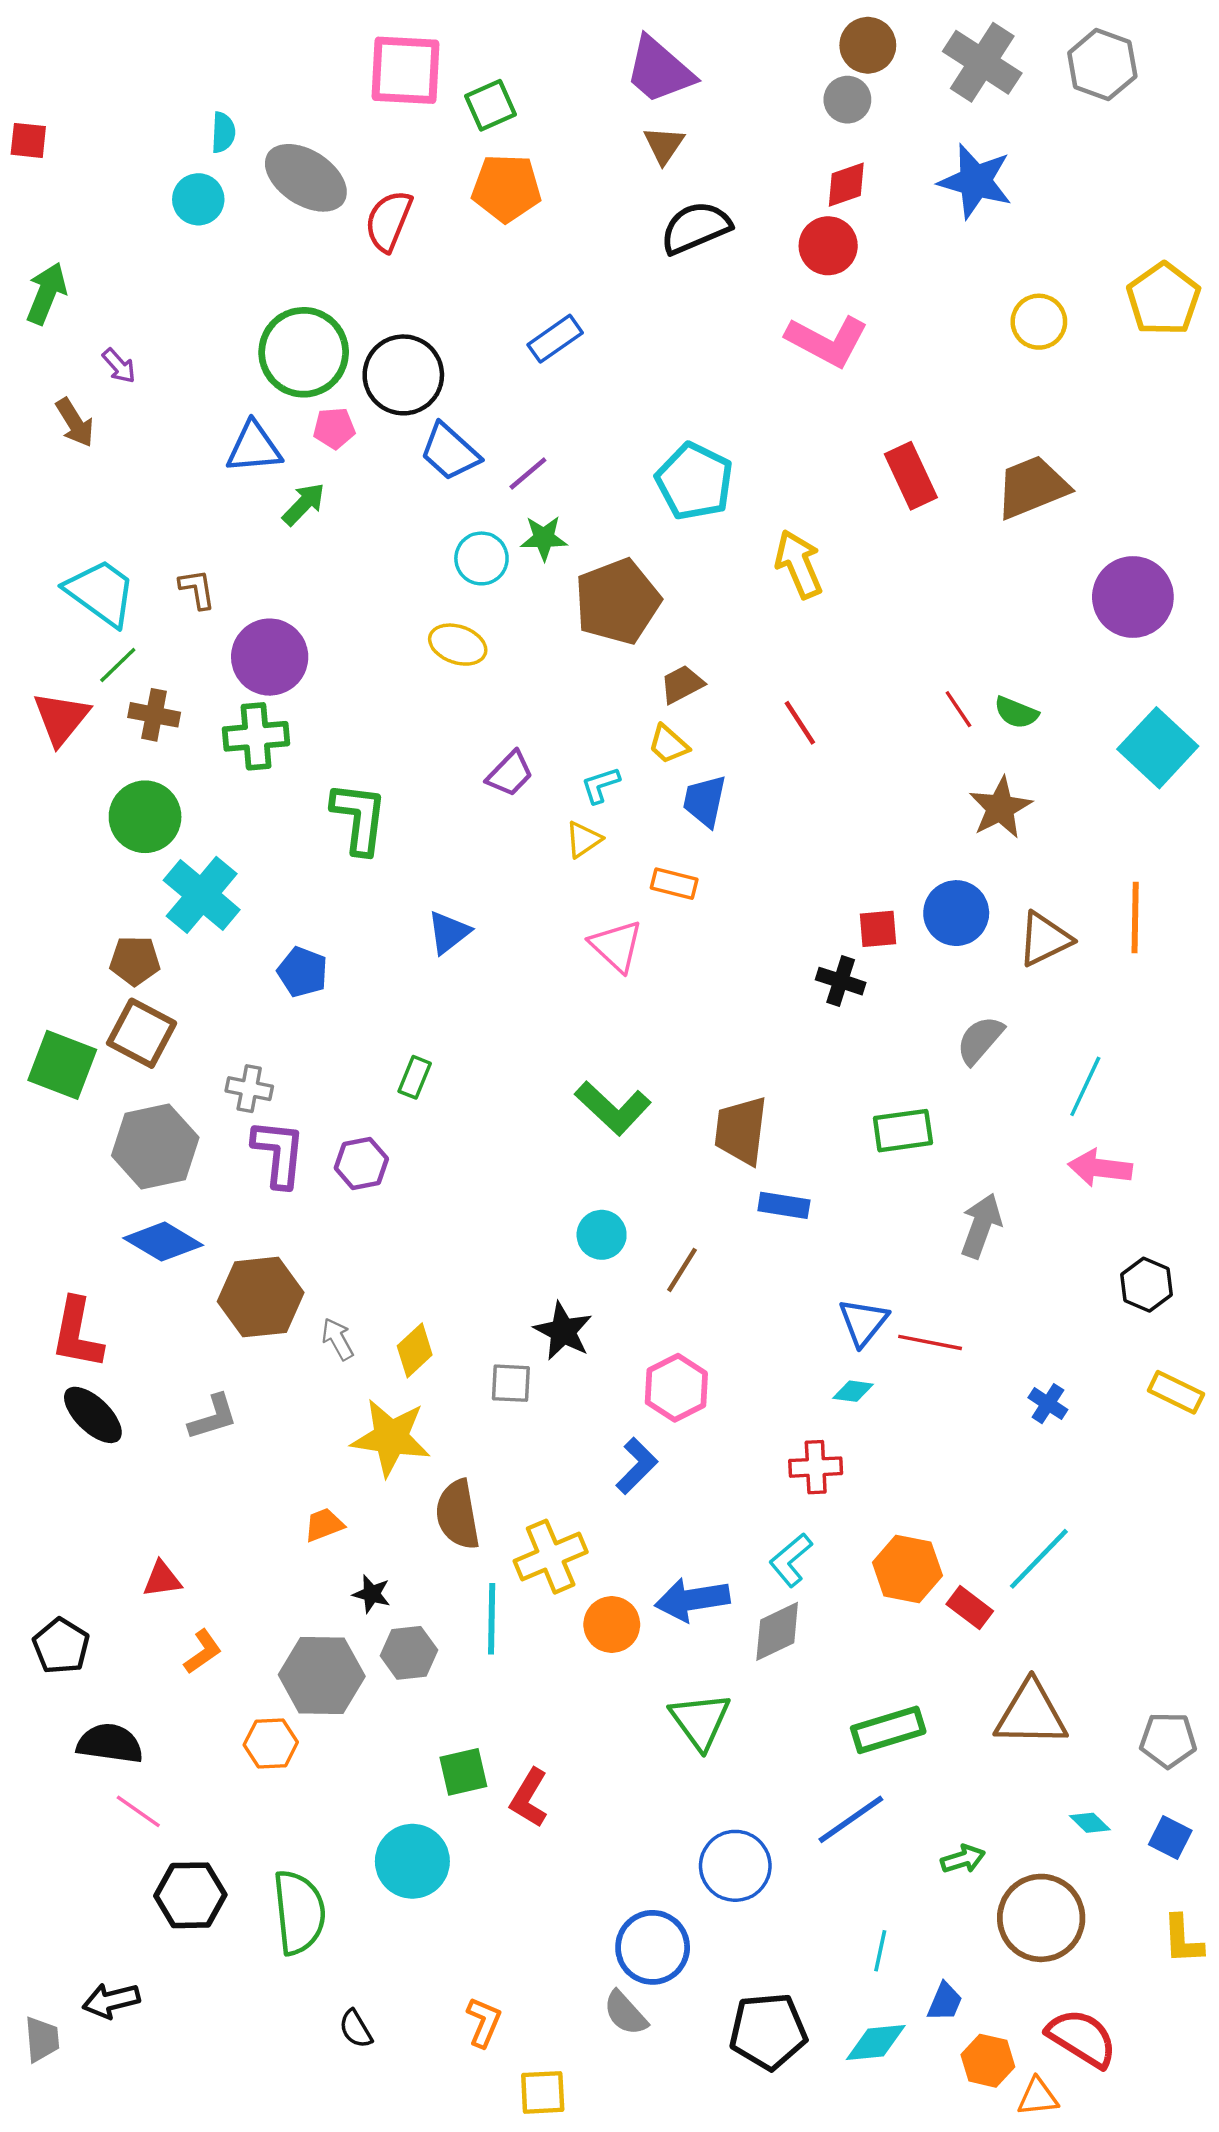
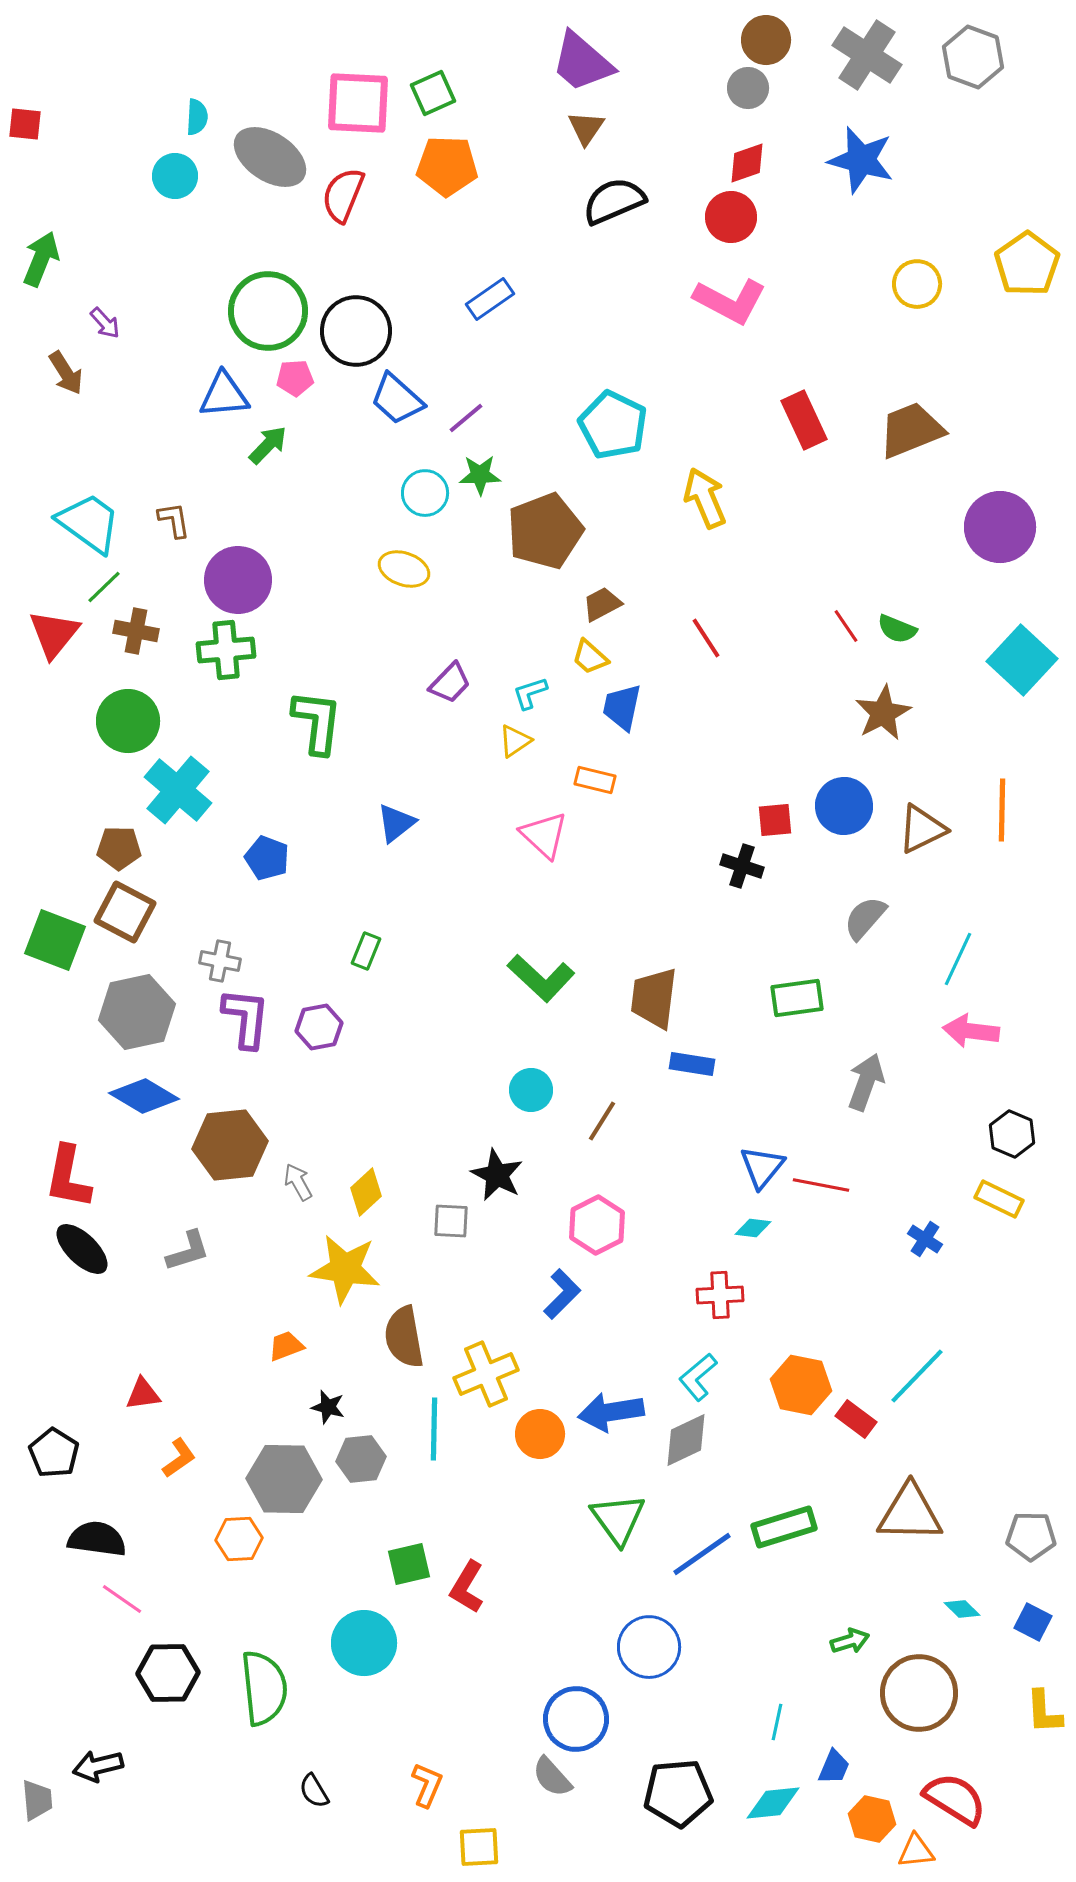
pink square: (406, 70) -> (358, 103), moved
yellow rectangle: (1176, 1392) -> (999, 1199), moved
blue line: (851, 1819) -> (702, 1554), moved

